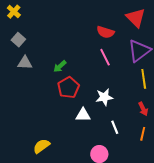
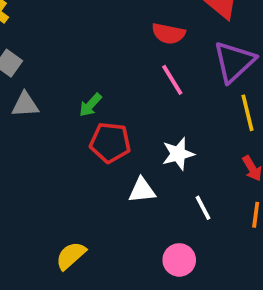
red pentagon: (68, 88) -> (110, 143), turned -30

